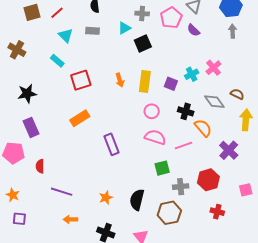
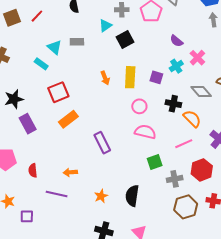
purple semicircle: (193, 30) -> (176, 41), moved
gray rectangle: (92, 31) -> (77, 42), moved
cyan triangle: (66, 36) -> (54, 47), moved
red square: (81, 80) -> (58, 92), moved
purple rectangle: (31, 127) -> (28, 124), moved
pink line: (184, 145) -> (184, 144), moved
brown hexagon: (169, 213) -> (186, 207), moved
purple square: (19, 219) -> (27, 216), moved
orange arrow: (70, 219) -> (70, 172), moved

